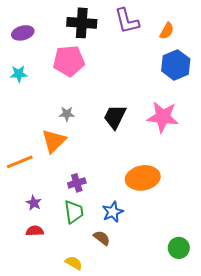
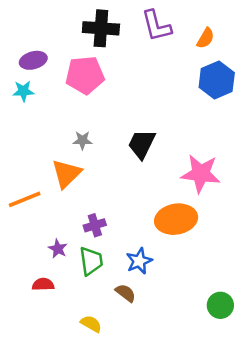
purple ellipse: (23, 33) -> (33, 60), moved
pink star: (163, 117) -> (201, 174), moved
purple star: (34, 203) -> (58, 249), moved

